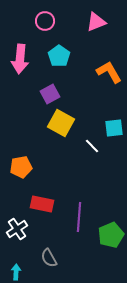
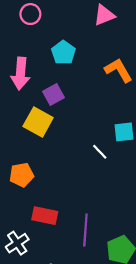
pink circle: (45, 21) -> (30, 14), moved
pink arrow: (20, 59) -> (20, 74), moved
yellow square: (61, 123) -> (38, 122), moved

